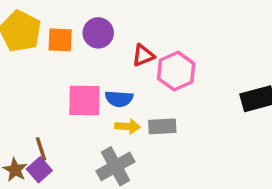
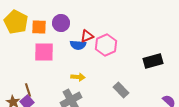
blue semicircle: (119, 99) -> (78, 45), moved
pink square: (84, 100) -> (44, 52), moved
gray rectangle: (162, 126) -> (121, 90), moved, turned 49

